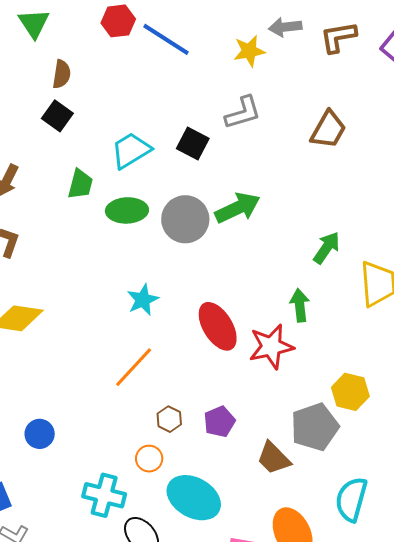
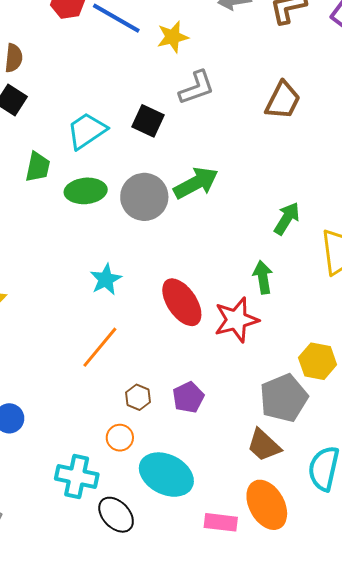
yellow star: (249, 51) -> (173, 37), moved
brown trapezoid: (274, 458) -> (264, 445), moved

